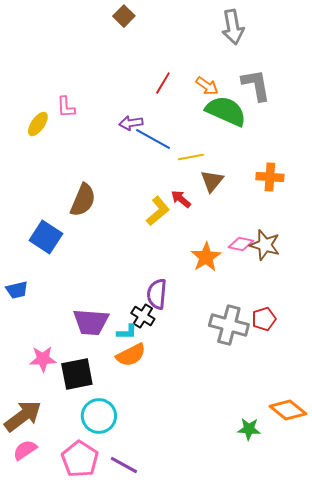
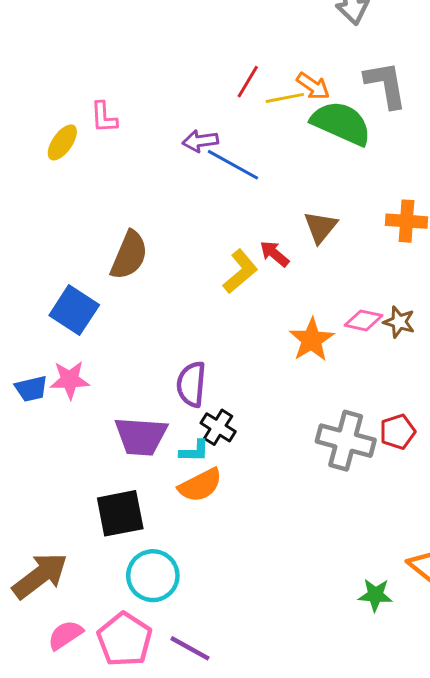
yellow line: (191, 157) -> (285, 98), moved
brown star: (265, 245) -> (399, 322), size x0.7
purple semicircle: (157, 294) -> (191, 384), moved
pink star: (43, 359) -> (70, 380), moved
pink semicircle: (25, 450) -> (65, 635), moved

